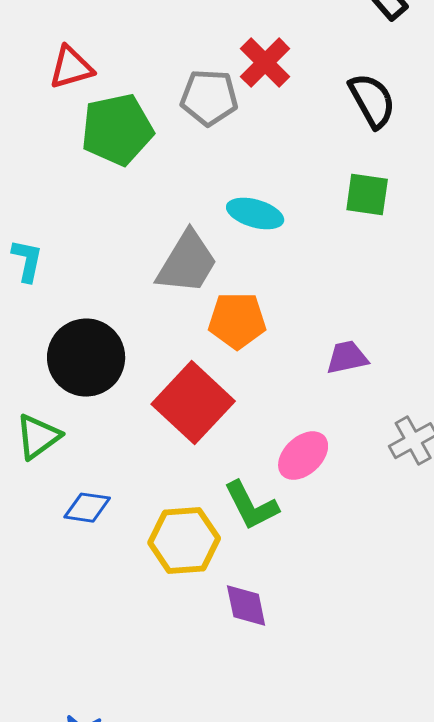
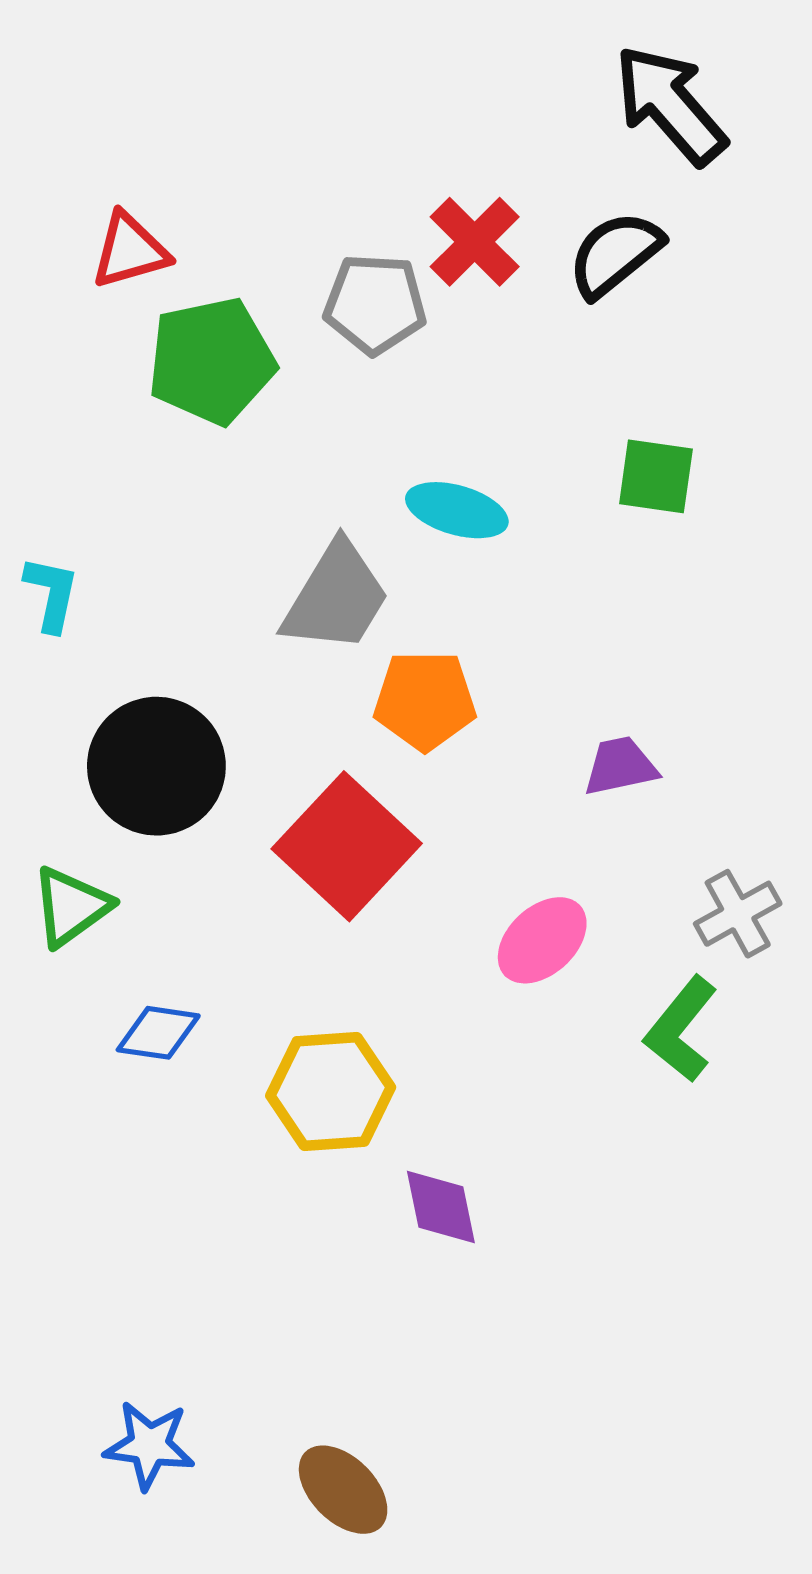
black semicircle: (372, 101) -> (615, 254), moved, turned -100
green L-shape: (251, 506) -> (681, 1029), moved, turned 66

